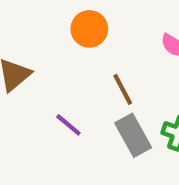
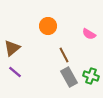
purple line: (68, 125) -> (15, 72), moved

